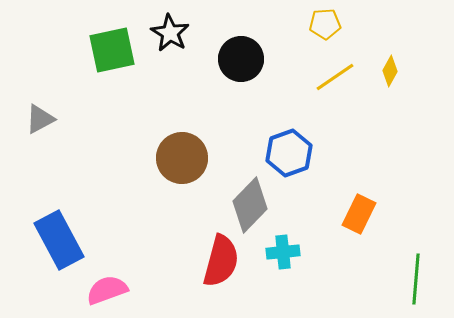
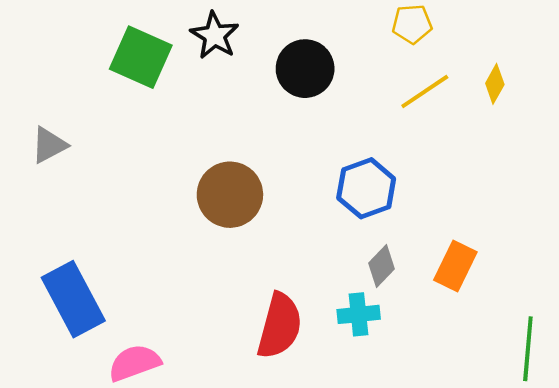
green square: (112, 50) -> (141, 57), turned 36
gray diamond: (250, 205) -> (381, 266), moved, size x0.6

